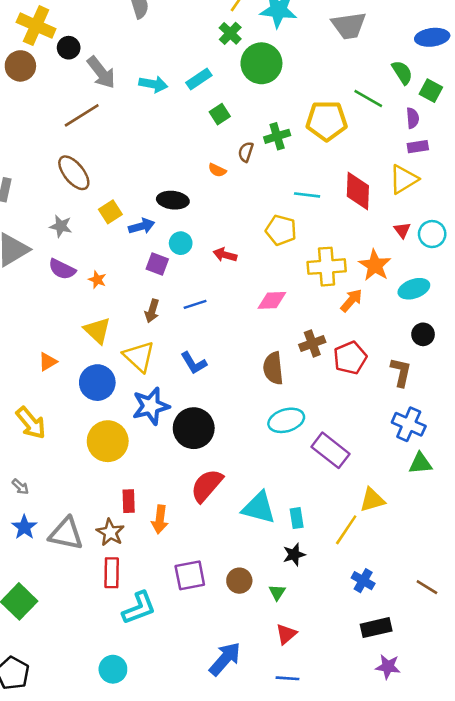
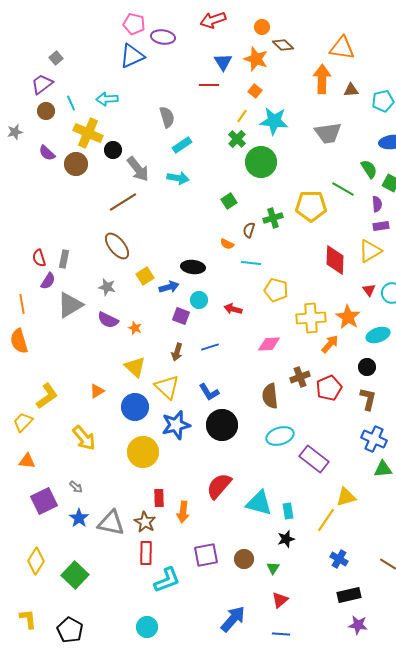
cyan rectangle: (199, 79) -> (182, 145), moved
cyan line: (307, 195) -> (251, 263), moved
black circle: (423, 334) -> (367, 367), moved
black circle: (194, 428) -> (222, 425), moved

